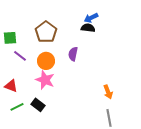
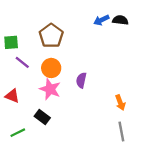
black semicircle: (88, 28) -> (120, 20), moved
purple semicircle: (73, 54) -> (81, 80), moved
green line: (17, 107) -> (18, 133), moved

